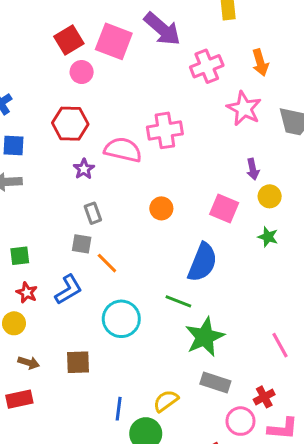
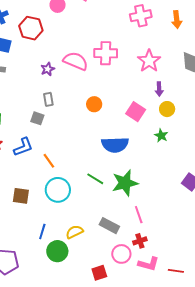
pink star: (244, 108) -> (149, 61), moved
red hexagon: (70, 124) -> (31, 28), moved
blue semicircle: (202, 262) -> (115, 145), turned 56
orange line: (107, 263) -> (49, 161), moved
green line: (178, 301) -> (95, 179), moved
cyan circle: (121, 319) -> (58, 190), moved
green star: (205, 337) -> (125, 183), moved
pink line: (280, 345) -> (139, 215), moved

